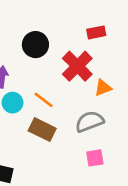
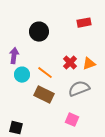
red cross: (77, 66) -> (70, 63), moved, size x0.6
pink square: (95, 158) -> (72, 120), moved, turned 32

